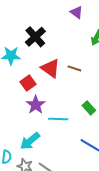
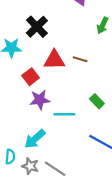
red triangle: (50, 68) -> (54, 60), turned -35
purple star: (36, 105) -> (40, 100), turned 30

